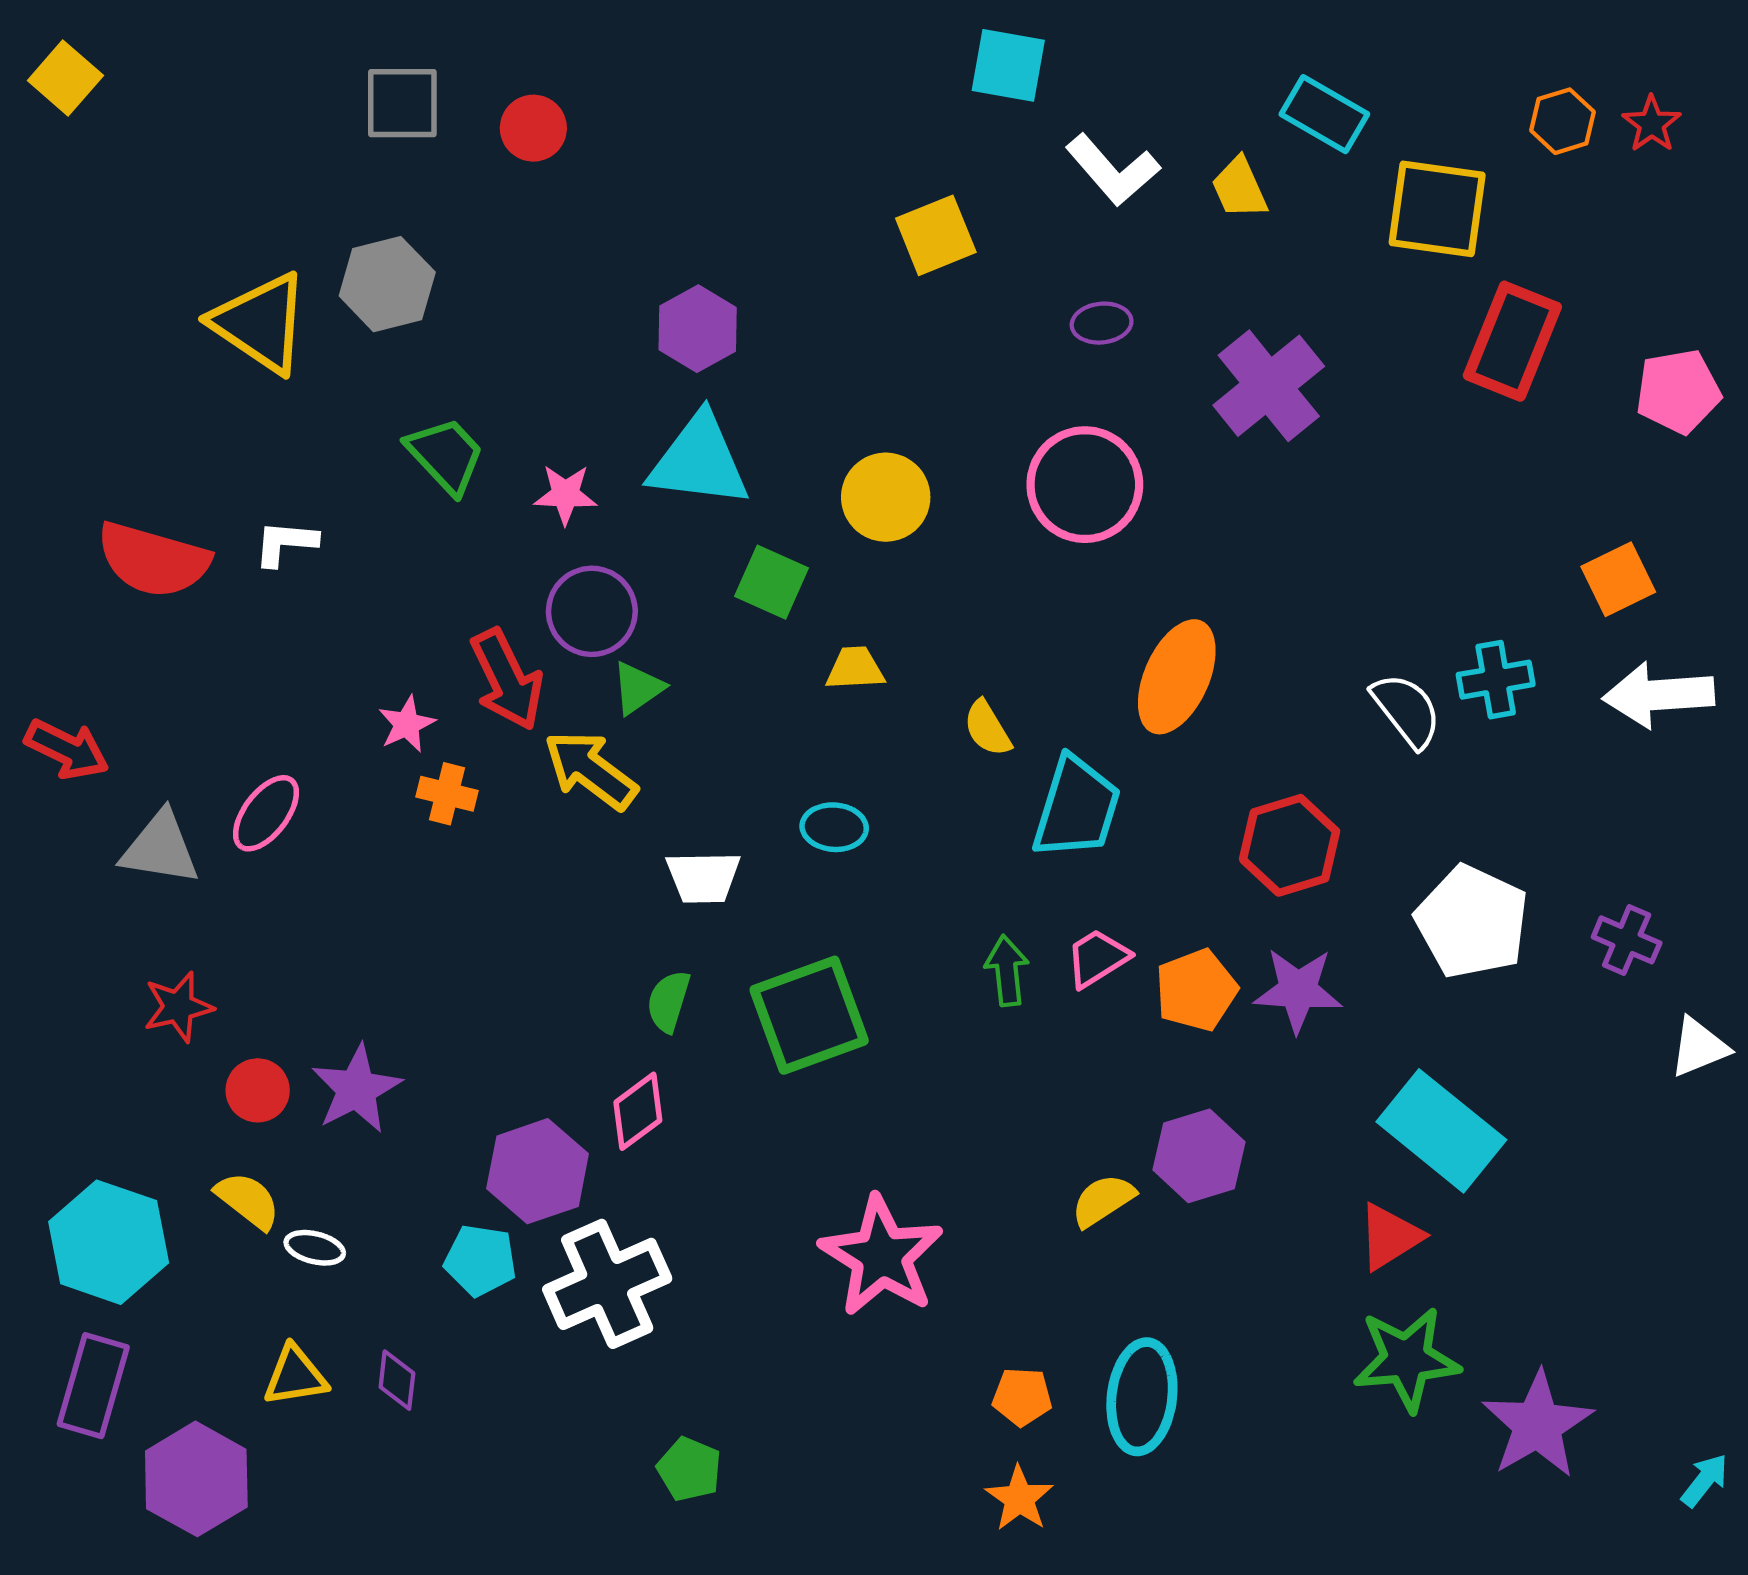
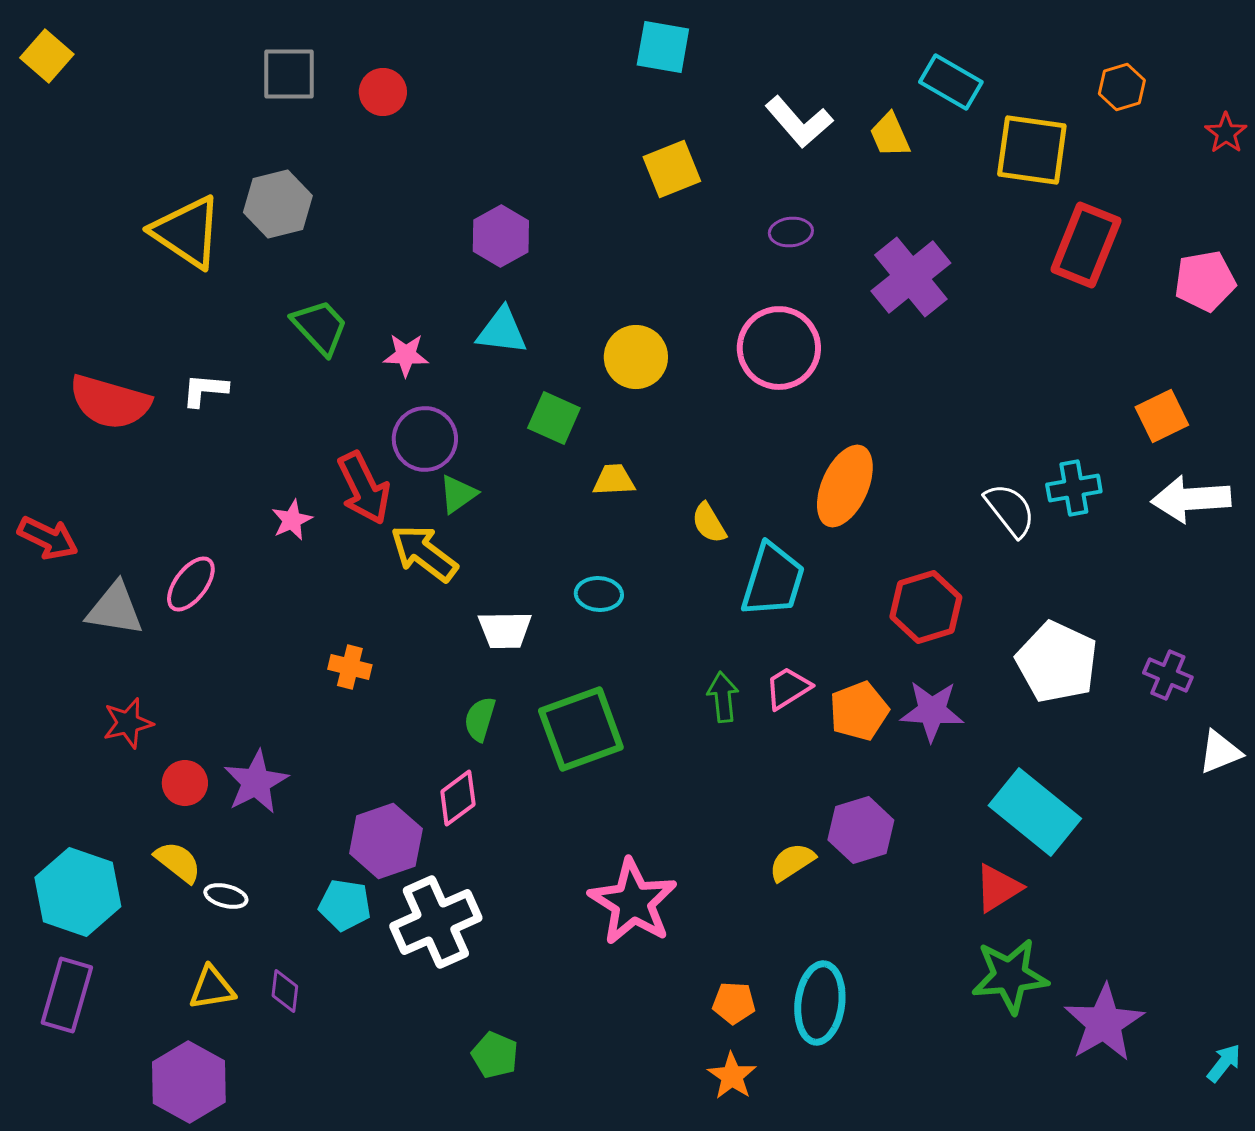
cyan square: (1008, 65) -> (663, 47), moved
red star: (1652, 124) -> (1226, 133), moved
cyan triangle: (699, 461) -> (502, 331), size x0.7
orange cross: (447, 794) -> (350, 667), moved
purple hexagon: (196, 1479) -> (189, 1082), moved

